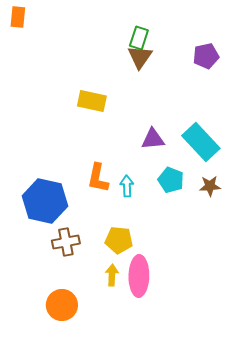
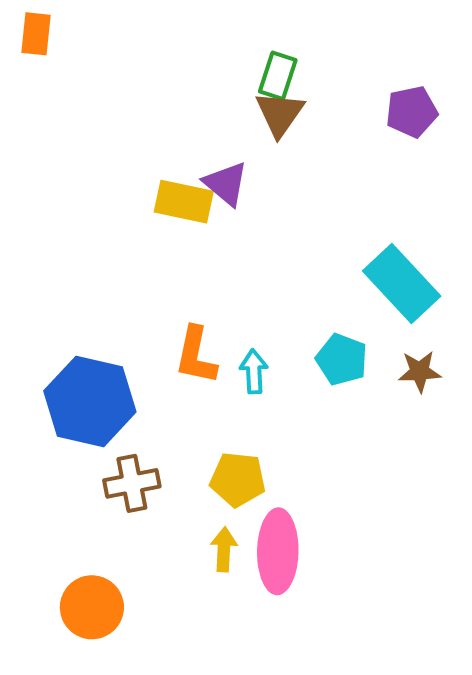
purple triangle: (153, 139) -> (226, 184), moved, turned 45
orange circle: (62, 305) -> (92, 607), moved

